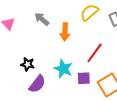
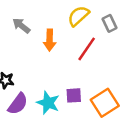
red line: (95, 53) -> (87, 49), moved
cyan star: (63, 69) -> (48, 103), moved

